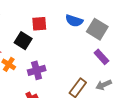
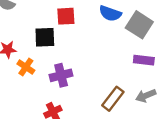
black square: (23, 41) -> (45, 37), turned -36
purple rectangle: (101, 57) -> (144, 60), turned -42

